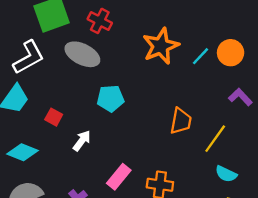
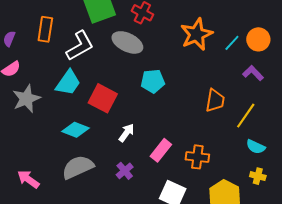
purple L-shape: (240, 97) -> (253, 73), moved
red square: (54, 117) -> (103, 98), size x1.8
white arrow: (82, 141) -> (126, 133), moved

